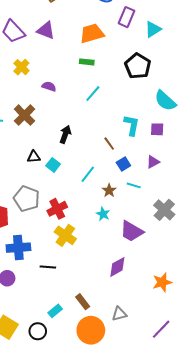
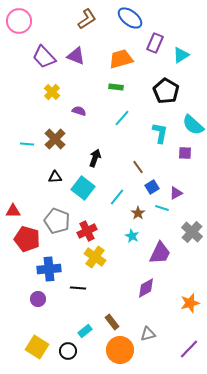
cyan L-shape: (132, 125) -> (160, 133), moved
black triangle: (34, 157) -> (55, 177), moved
purple triangle: (153, 162) -> (176, 193), moved
cyan square: (53, 165) -> (83, 188), size x1.6
purple trapezoid: (132, 231) -> (160, 253), turned -95

